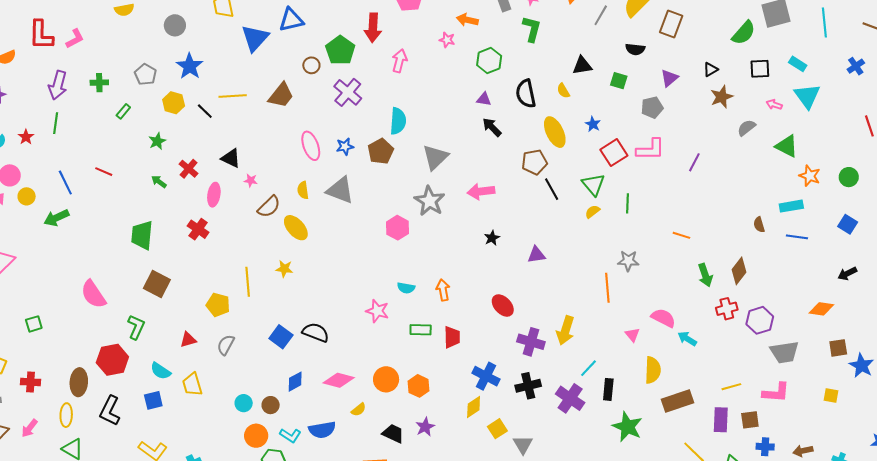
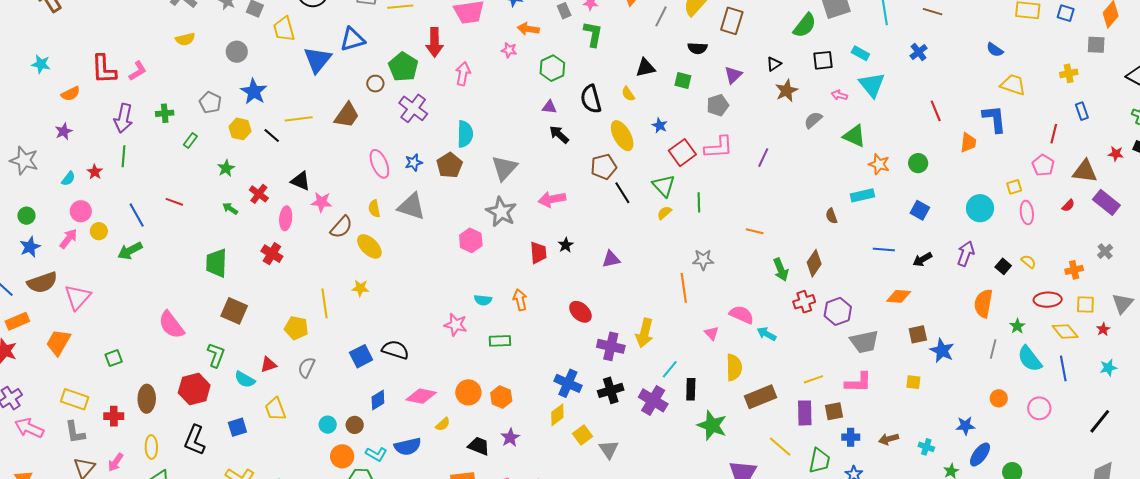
pink star: (251, 181) -> (322, 202), size x1.5
blue line: (797, 237) -> (884, 250), moved
blue square: (281, 337) -> (361, 356), turned 30
red trapezoid: (452, 337) -> (538, 253), moved
cyan semicircle: (161, 371) -> (245, 379), moved
brown ellipse: (79, 382) -> (147, 399), moved

